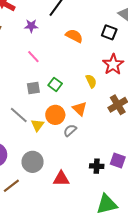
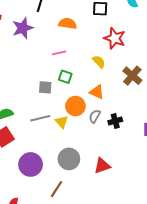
purple star: (31, 26) -> (23, 28), size x1.5
pink line: (33, 57) -> (59, 53), moved, turned -40
gray square: (33, 88) -> (45, 87), turned 32
gray line: (19, 115) -> (40, 118), turned -36
black cross: (97, 166) -> (115, 121), moved

